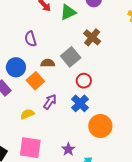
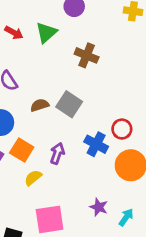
gray square: (71, 57) -> (69, 104), moved
orange square: (35, 81) -> (22, 150), moved
red circle: (84, 81) -> (122, 129), moved

